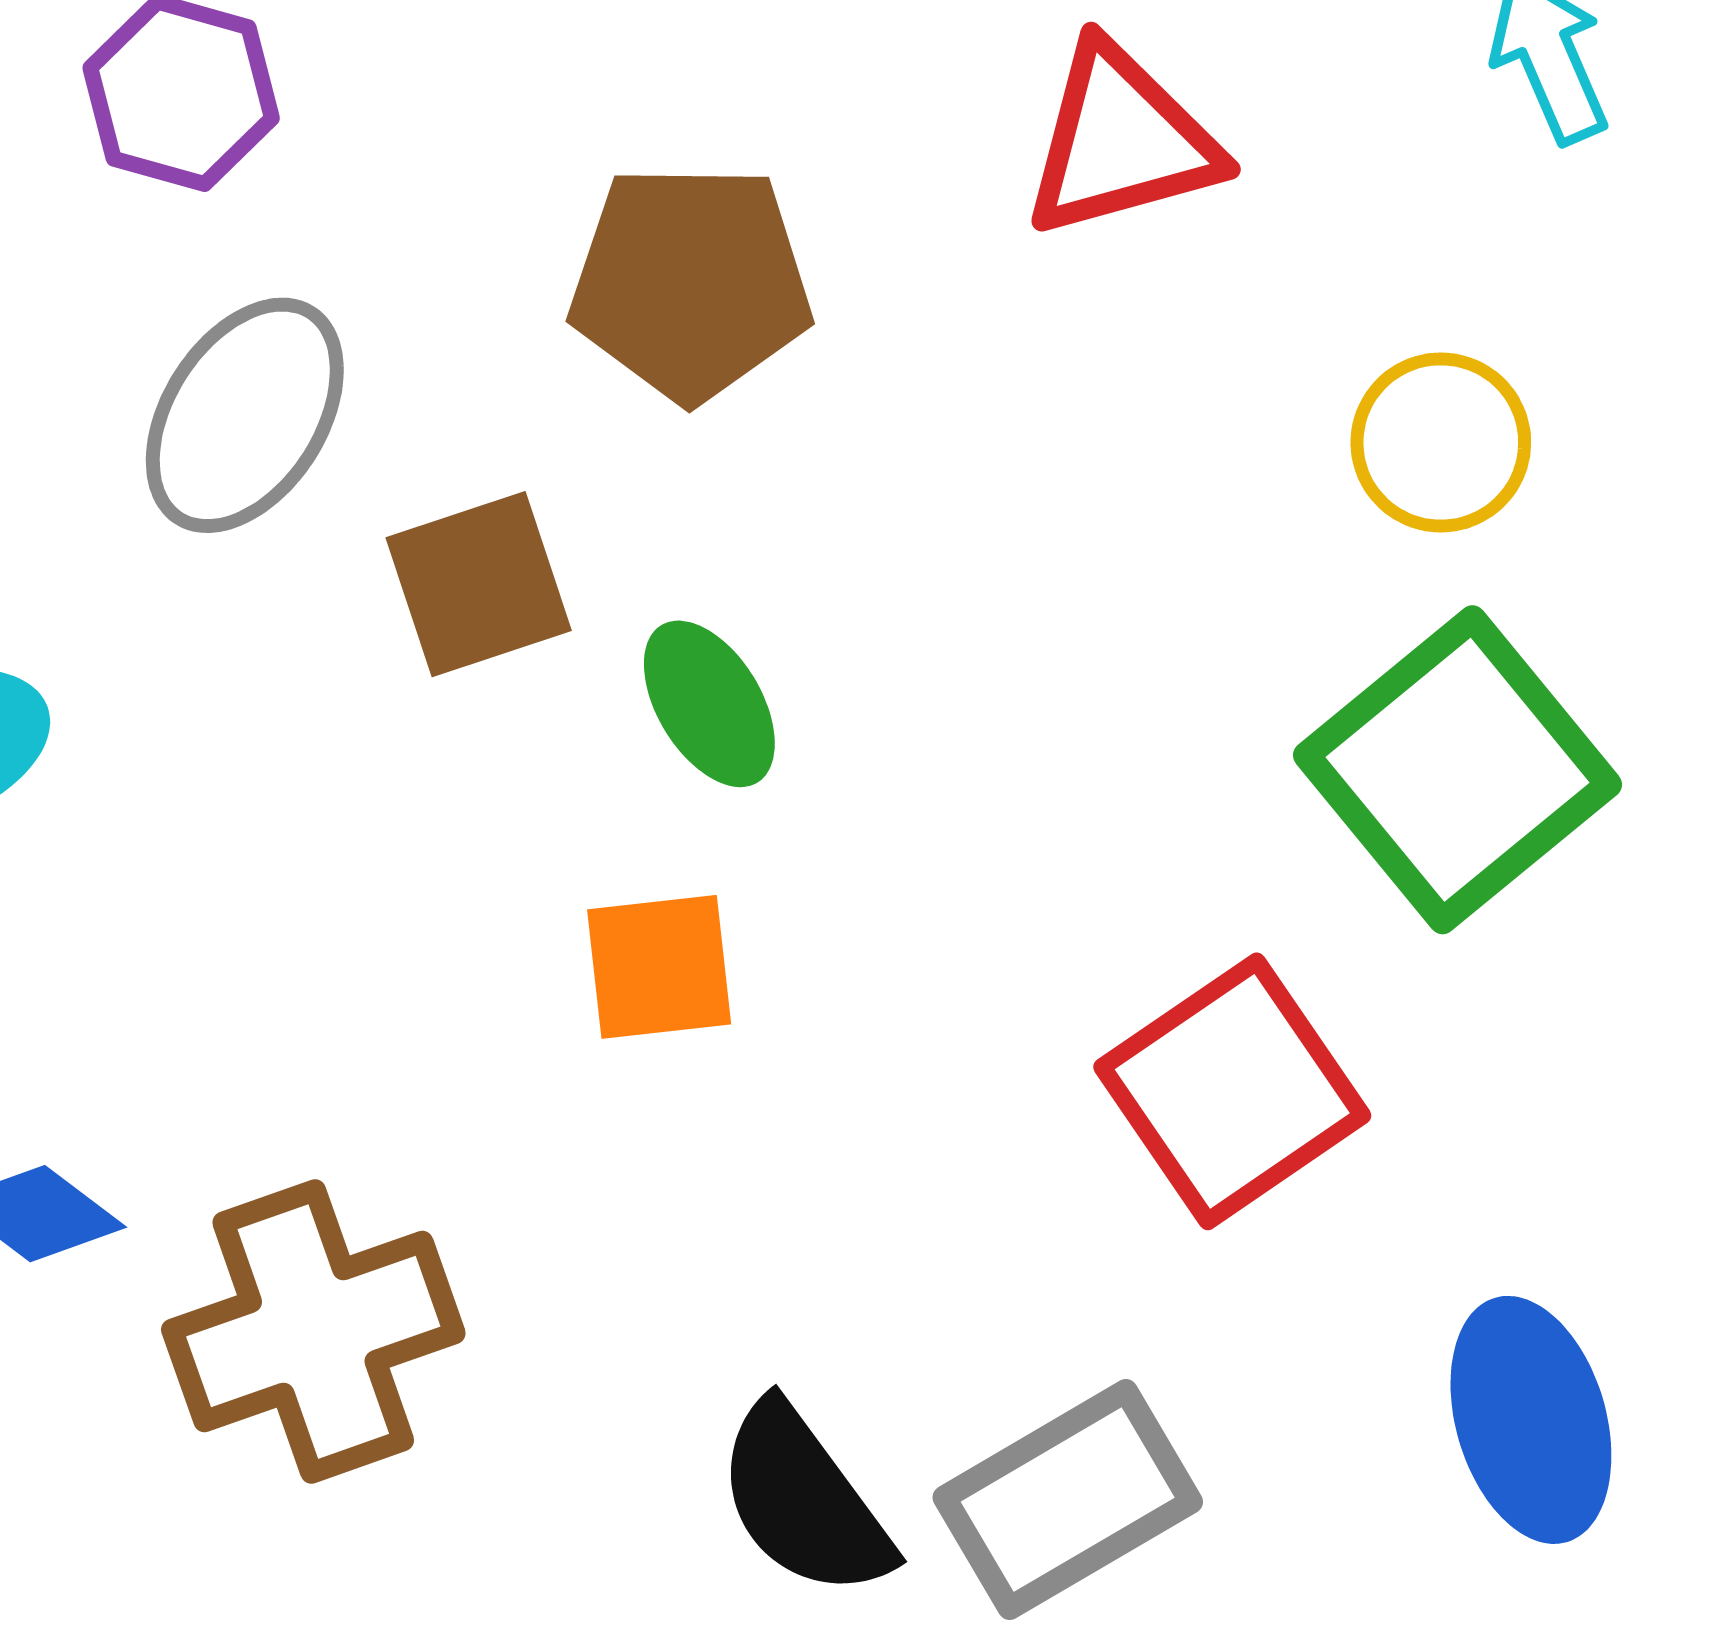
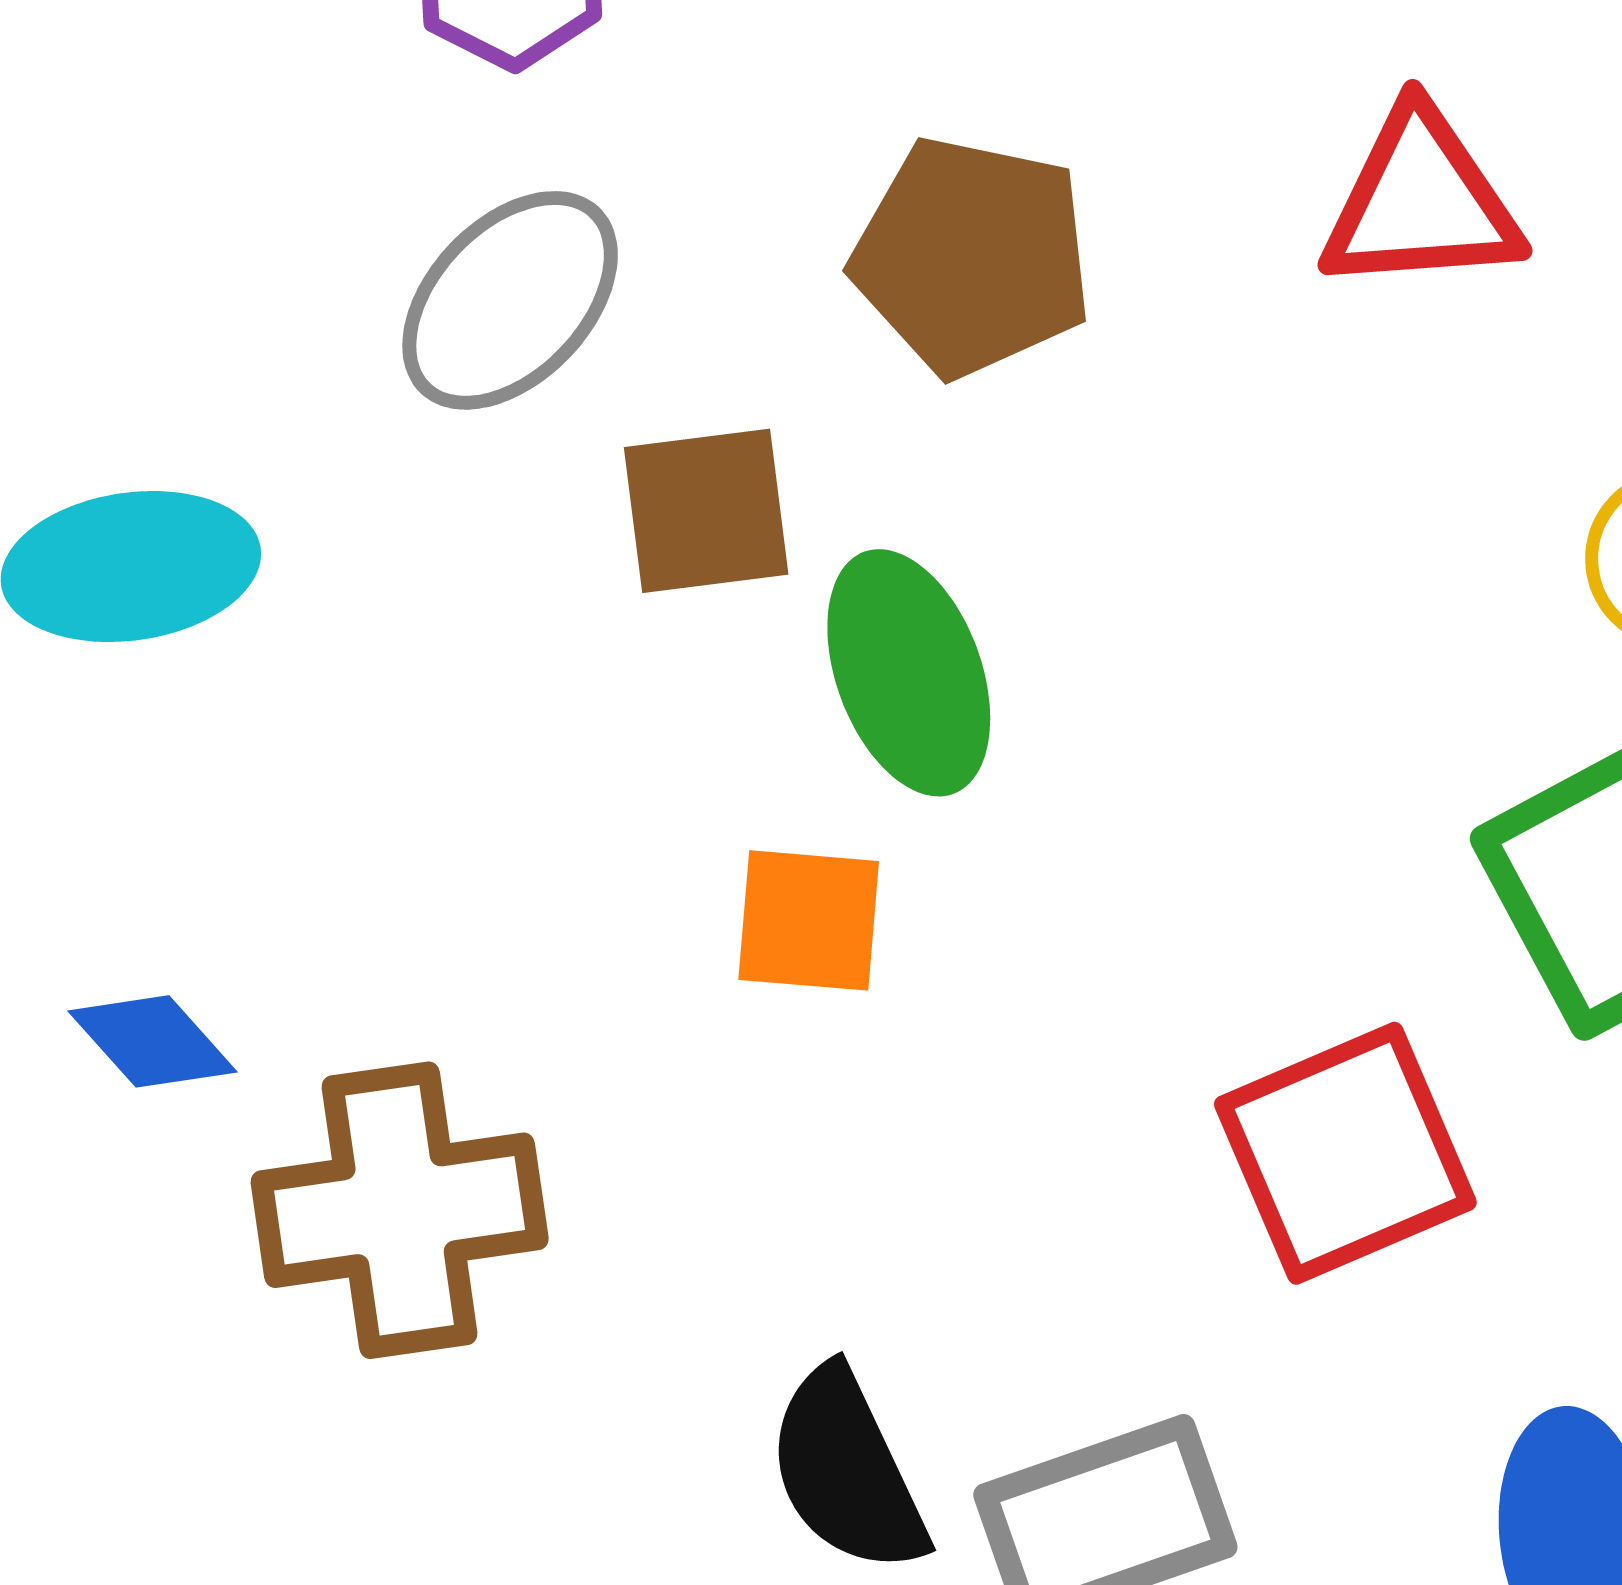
green ellipse: (709, 704) -> (909, 673), size x1.4

